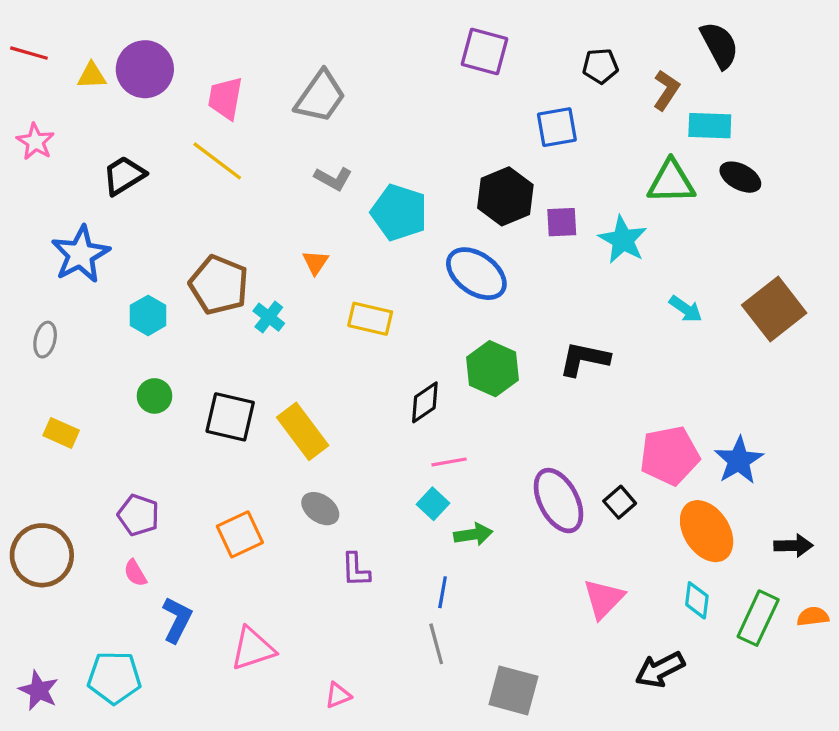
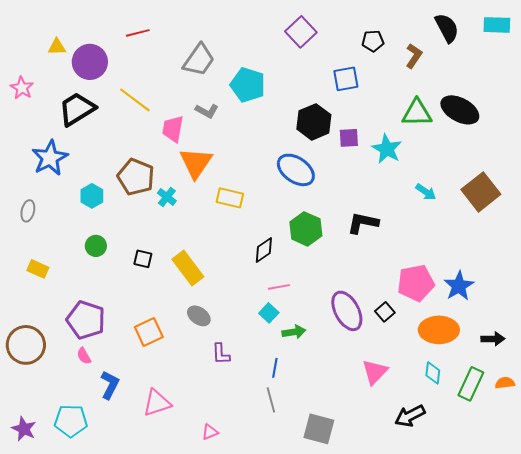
purple square: (484, 52) -> (301, 32), turned 32
red line: (29, 53) -> (138, 33), moved, turned -30
purple circle: (145, 69) -> (90, 62), moved
pink trapezoid: (225, 98) -> (173, 129), moved
cyan rectangle: (710, 126) -> (497, 25), moved
black trapezoid: (124, 175) -> (77, 109), size x1.4
black ellipse: (740, 177) -> (460, 110), size x1.5
cyan pentagon: (399, 212) -> (248, 85), moved
orange triangle: (315, 262) -> (196, 163), size x2.0
black square: (230, 417) -> (143, 259), size x0.6
purple pentagon: (138, 515) -> (86, 320), size x1.5
orange ellipse: (707, 531) -> (439, 330), turned -57

